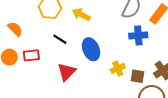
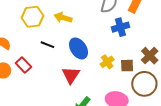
red rectangle: (31, 55) -> (23, 65), turned 63
red triangle: (67, 72) -> (71, 75), moved

